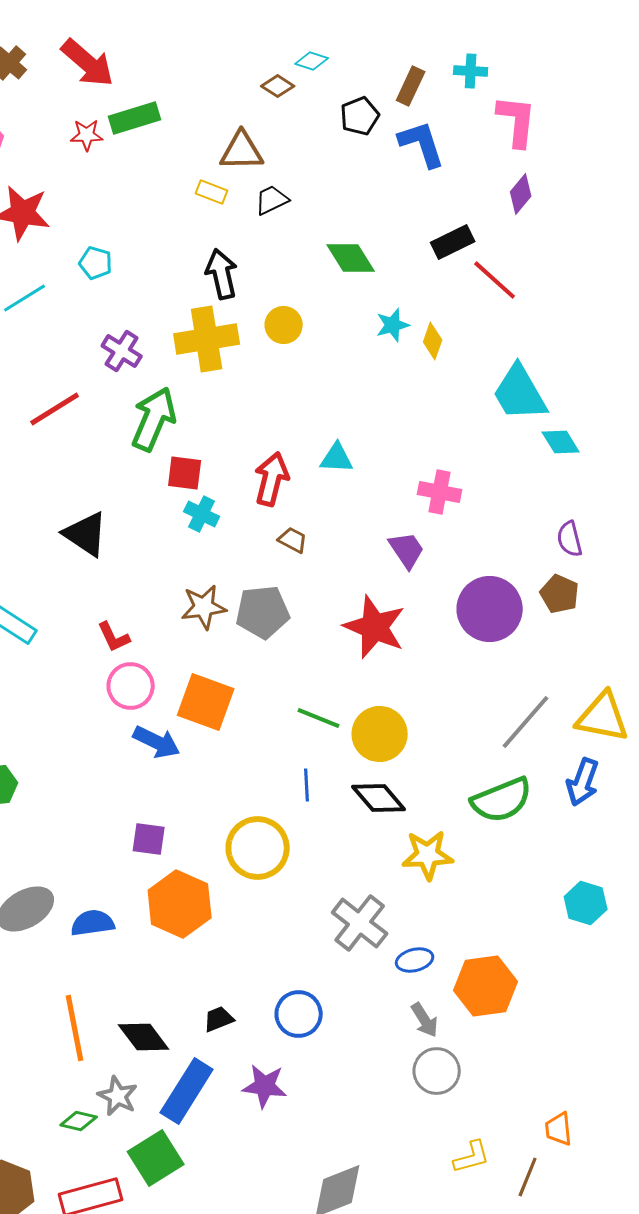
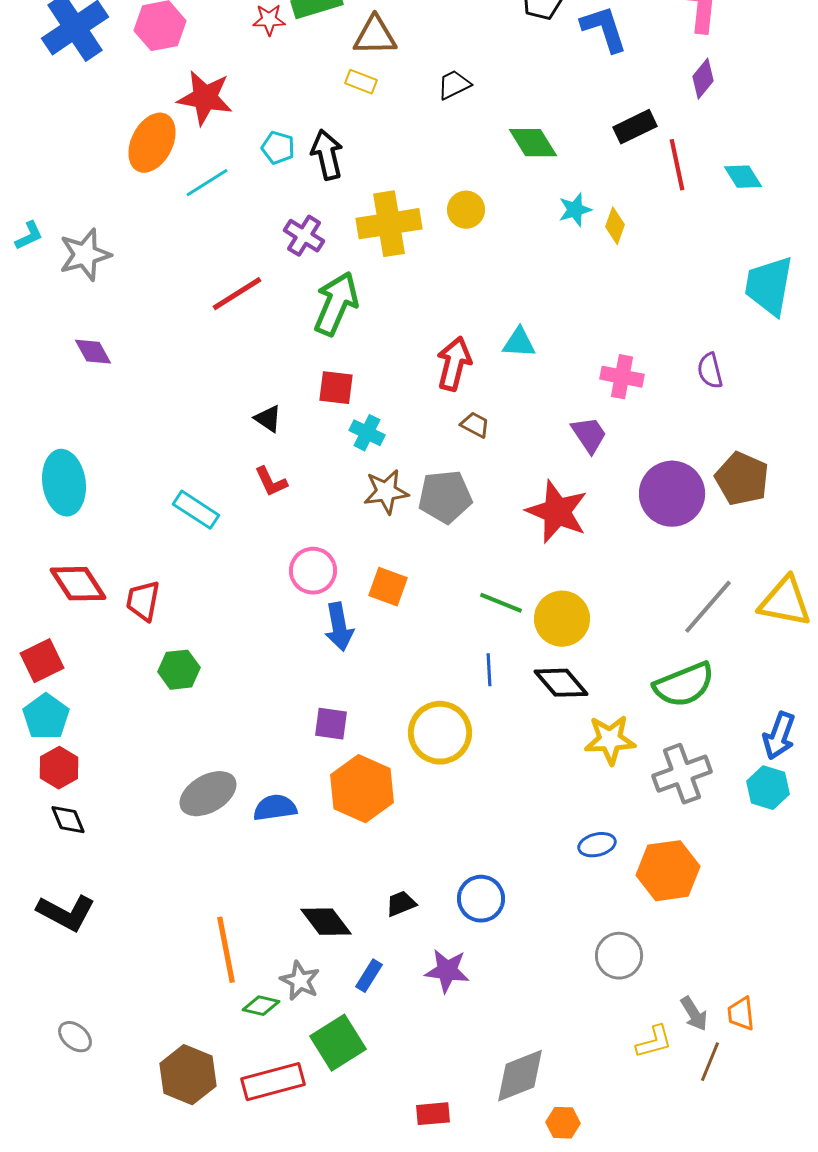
brown triangle: (242, 151) -> (375, 36), moved
yellow rectangle: (212, 192) -> (361, 82), moved
black arrow: (222, 274) -> (327, 155), moved
red line: (495, 280) -> (677, 165), turned 36
cyan trapezoid: (520, 393) -> (769, 286), moved, turned 40
cyan diamond: (561, 442) -> (743, 177), moved
red square: (185, 473) -> (336, 388), moved
cyan cross: (202, 514) -> (367, 433), moved
black triangle: (86, 534) -> (268, 419), size x0.6
purple semicircle: (570, 539) -> (710, 371), moved
brown pentagon: (560, 594) -> (742, 479), size x1.4
red L-shape: (114, 637) -> (271, 482), moved
orange square: (206, 702) -> (388, 587), size x0.7
blue arrow: (157, 742) -> (339, 627), turned 54
blue arrow: (583, 782) -> (779, 736), moved
gray cross: (360, 923) -> (682, 774), moved, turned 32
gray arrow: (425, 1020) -> (694, 1014), moved
orange line: (75, 1028) -> (226, 950), moved
blue rectangle: (187, 1091) -> (369, 976), size x0.5

